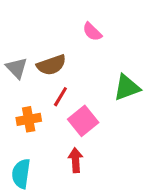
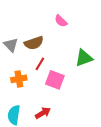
pink square: (83, 121) -> (55, 80), turned -30
red arrow: (76, 160) -> (43, 113), moved, turned 63

